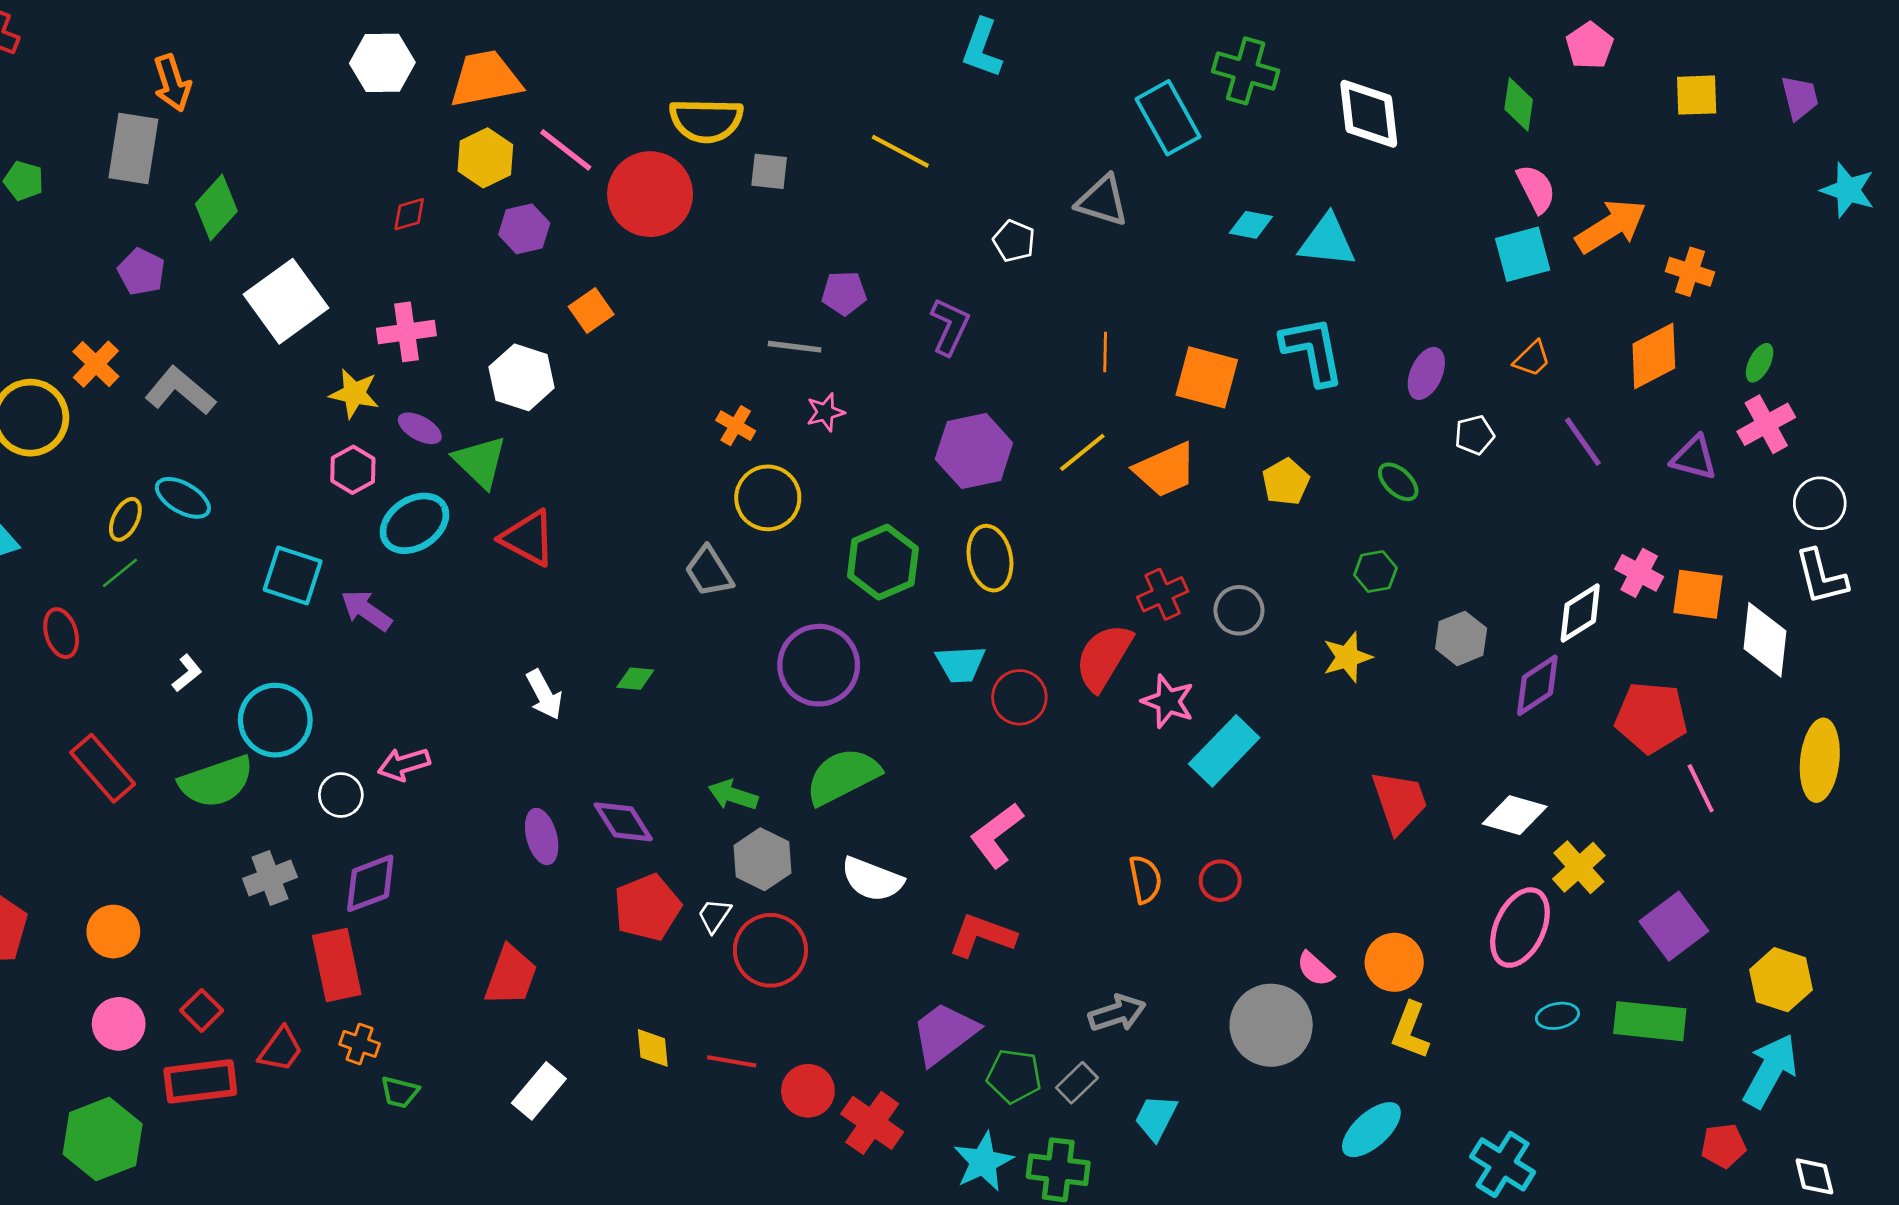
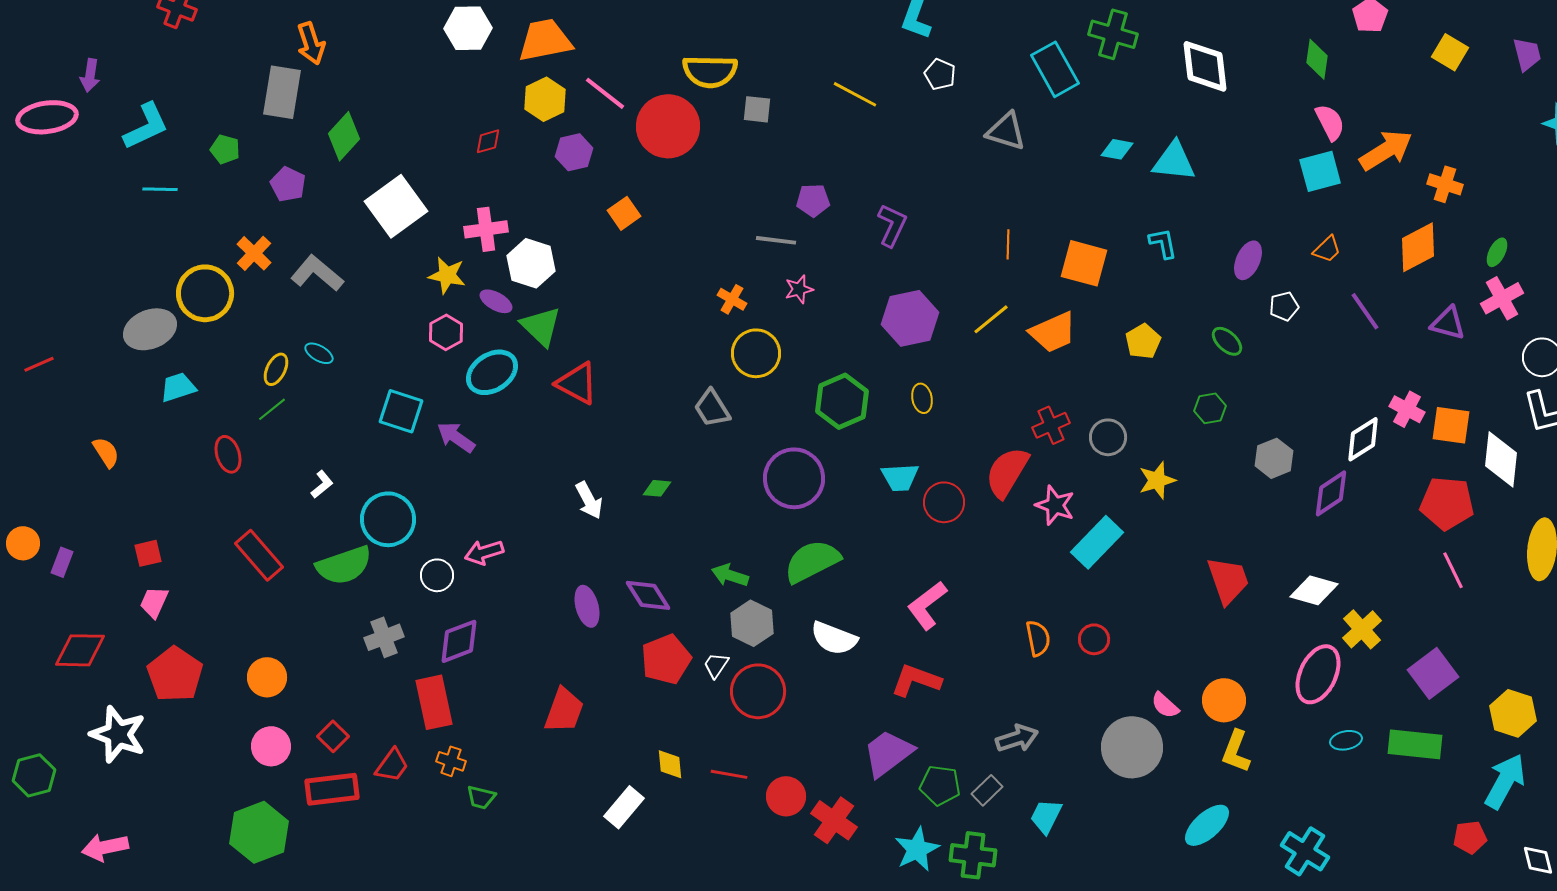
yellow square: (1697, 95) -> (1450, 52), turned 33
green pentagon: (24, 181) -> (225, 149), moved
white pentagon: (1014, 241) -> (940, 74), moved
cyan L-shape: (1313, 351) -> (1163, 243), size x0.6
white hexagon: (522, 377) -> (531, 263), moved
cyan ellipse: (183, 498) -> (319, 353), size x0.7
yellow ellipse: (990, 558) -> (922, 398), size x0.6
yellow star: (1347, 657) -> (1157, 480), moved
red pentagon: (1651, 717) -> (1447, 503), moved
white rectangle: (539, 1091) -> (624, 807), moved

